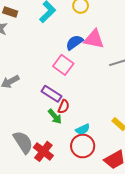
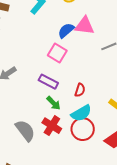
red semicircle: (64, 107) -> (80, 90), moved
cyan semicircle: (83, 129) -> (81, 113), size x1.5
red cross: (43, 151) -> (52, 126), moved

